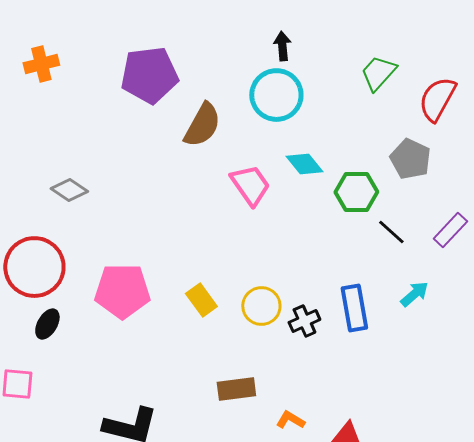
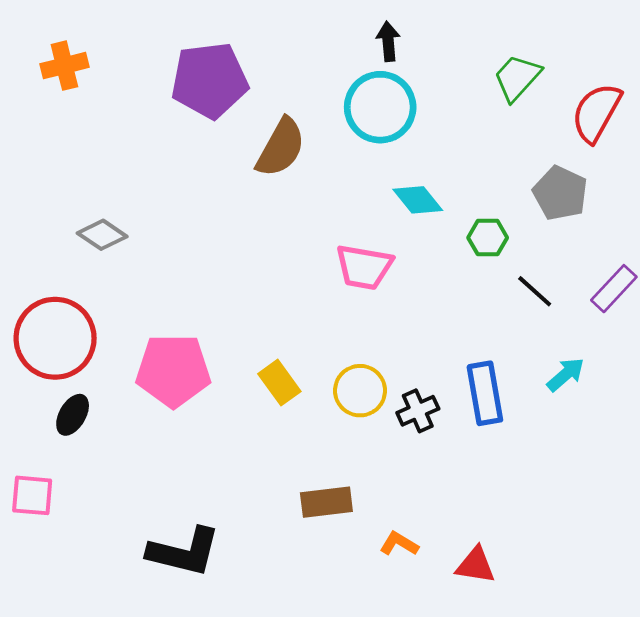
pink trapezoid: (250, 185) -> (364, 267), moved, turned 135
green hexagon: (356, 192) -> (488, 238), size x0.7

